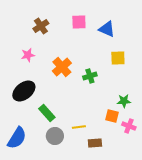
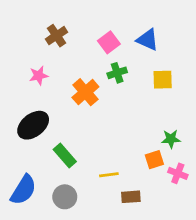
pink square: (79, 22) -> (109, 42), moved, turned -35
green cross: (90, 76) -> (117, 73), moved
orange square: (112, 116) -> (154, 160), turned -32
gray circle: (55, 136) -> (65, 197), moved

